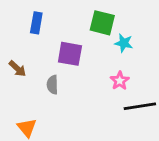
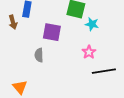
brown arrow: (17, 69) -> (13, 22), moved, turned 32

